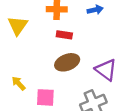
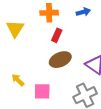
red rectangle: (64, 35) -> (57, 35), turned -72

